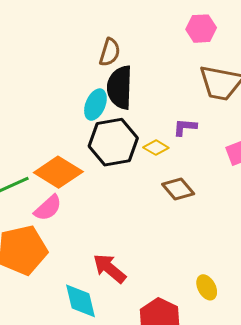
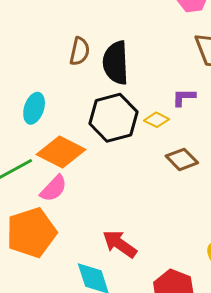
brown semicircle: (110, 52) -> (80, 51), moved
cyan ellipse: (95, 105) -> (34, 108), moved

